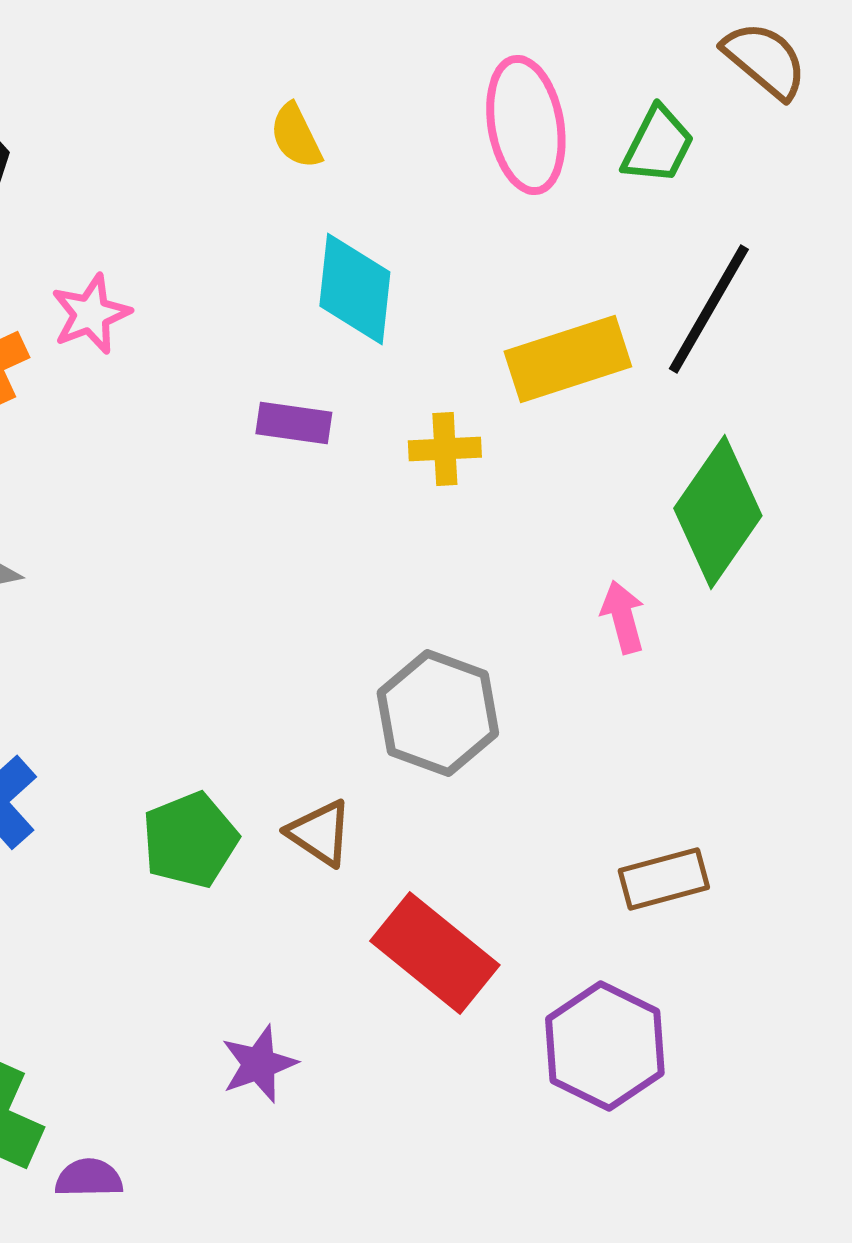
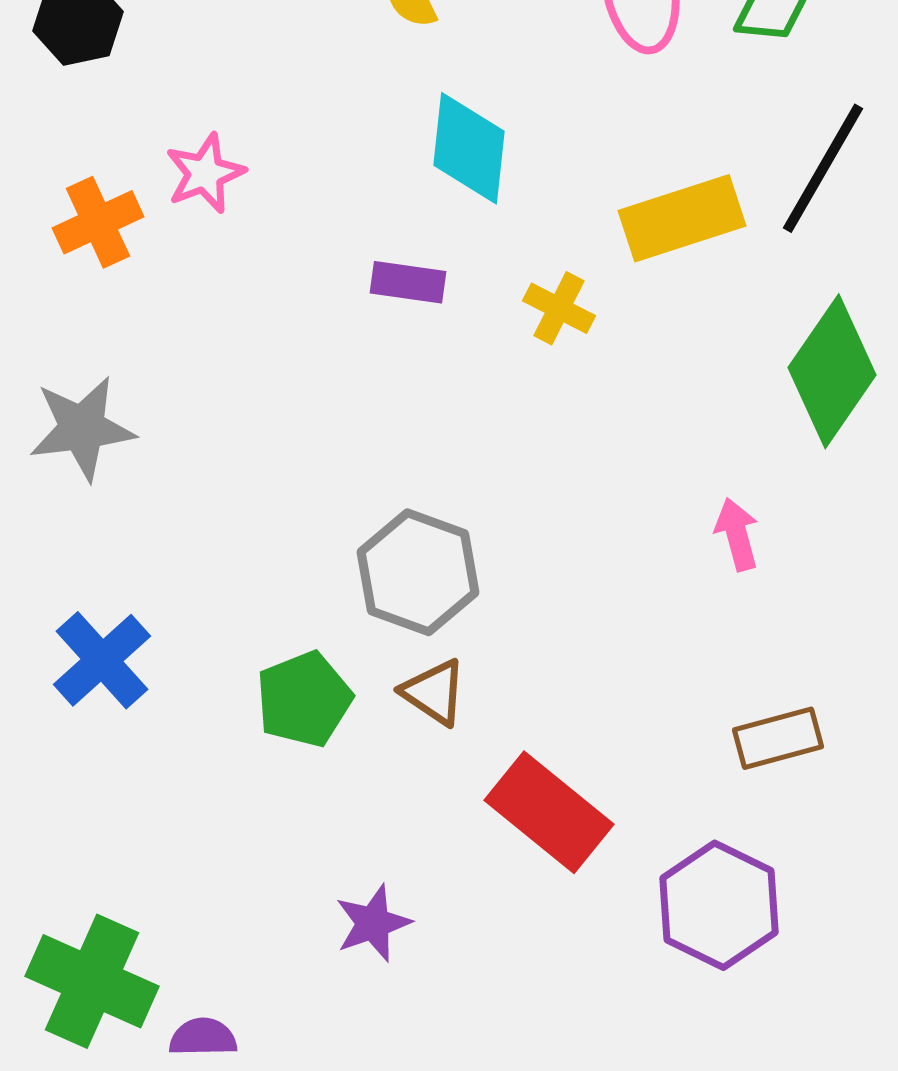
yellow cross: (445, 449) -> (559, 308), turned 30
pink arrow: (623, 617) -> (737, 534), moved
gray hexagon: (438, 713) -> (418, 572), moved

